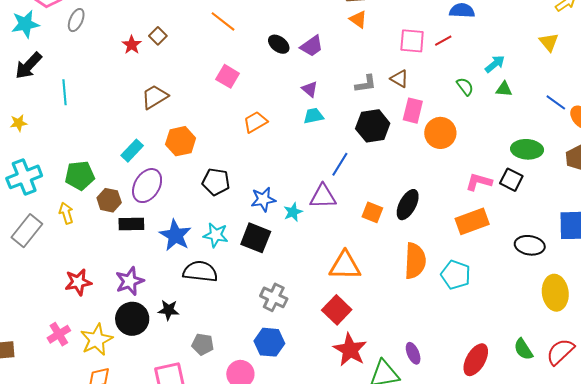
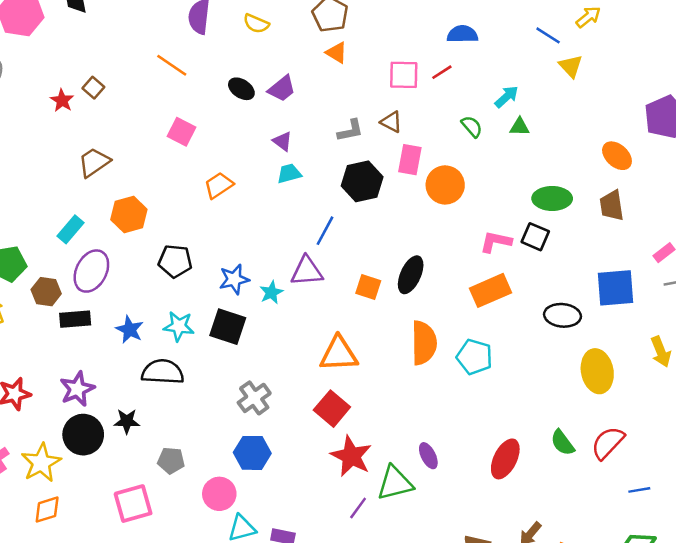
blue line: (556, 102) -> (548, 35), moved
blue star: (175, 235) -> (130, 330), size x0.7
gray cross: (274, 297) -> (254, 398), turned 32

